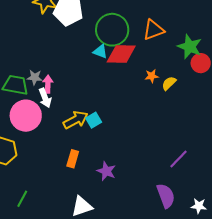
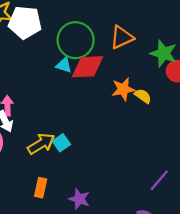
orange star: (152, 76) -> (123, 89), size x1.5
yellow semicircle: (169, 83) -> (143, 96), turned 84

